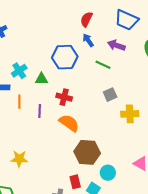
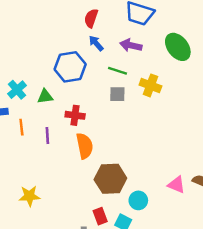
gray square: (110, 95) -> (117, 94), moved, turned 32
yellow cross: (130, 114) -> (150, 85), moved, turned 30
orange semicircle: (69, 123) -> (85, 146), turned 50

